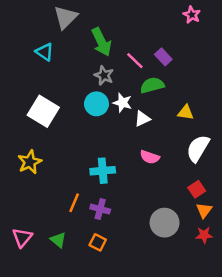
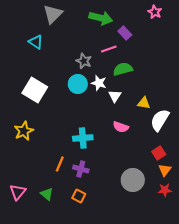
green arrow: (101, 42) -> (101, 18), moved, turned -50
purple rectangle: (163, 57) -> (125, 33), moved
pink line: (135, 61) -> (109, 49), turned -63
yellow triangle: (186, 113) -> (144, 103), moved
white triangle: (142, 119) -> (115, 96), turned -32

